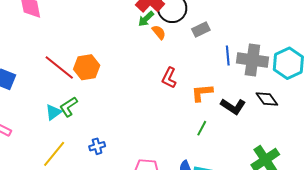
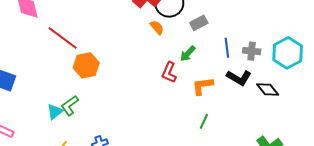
green arrow: (146, 19) -> (188, 54), moved
gray cross: (252, 60) -> (252, 51), size x0.6
red line: (59, 68) -> (63, 38), moved
black L-shape: (233, 106) -> (239, 78), moved

